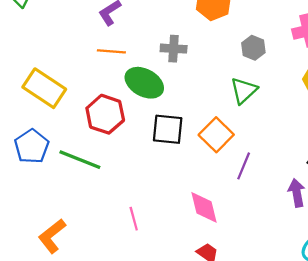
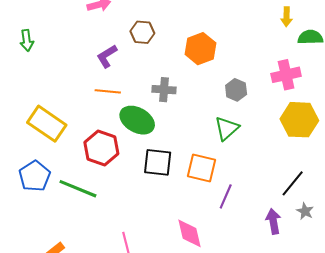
orange square: (216, 135) -> (201, 168), turned -32

